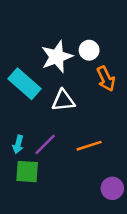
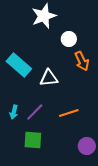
white star: (57, 57) -> (44, 16), moved
green square: (27, 172) -> (33, 140), moved

